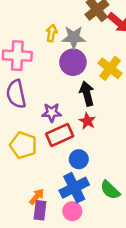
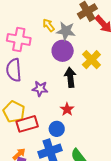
yellow arrow: (51, 33) -> (49, 25), turned -56
red star: (87, 121) -> (67, 109), moved
red rectangle: (60, 135) -> (27, 124), moved

